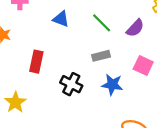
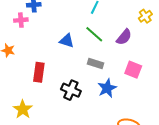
blue triangle: (61, 19) -> (67, 41), moved
gray rectangle: (101, 56) -> (96, 63), turned 35
blue star: (112, 85) -> (107, 88), turned -30

